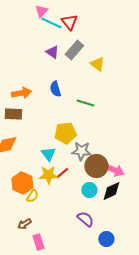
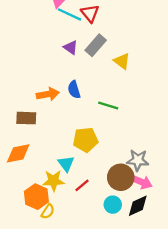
orange arrow: (21, 93) -> (48, 94), moved
gray star: (81, 151) -> (138, 160), moved
yellow star: (48, 175) -> (54, 181), moved

